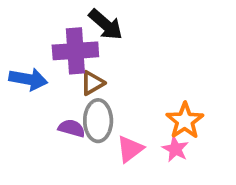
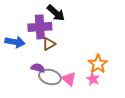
gray ellipse: (98, 121) -> (50, 77), moved, turned -75
pink triangle: (130, 149) -> (69, 79), turned -42

